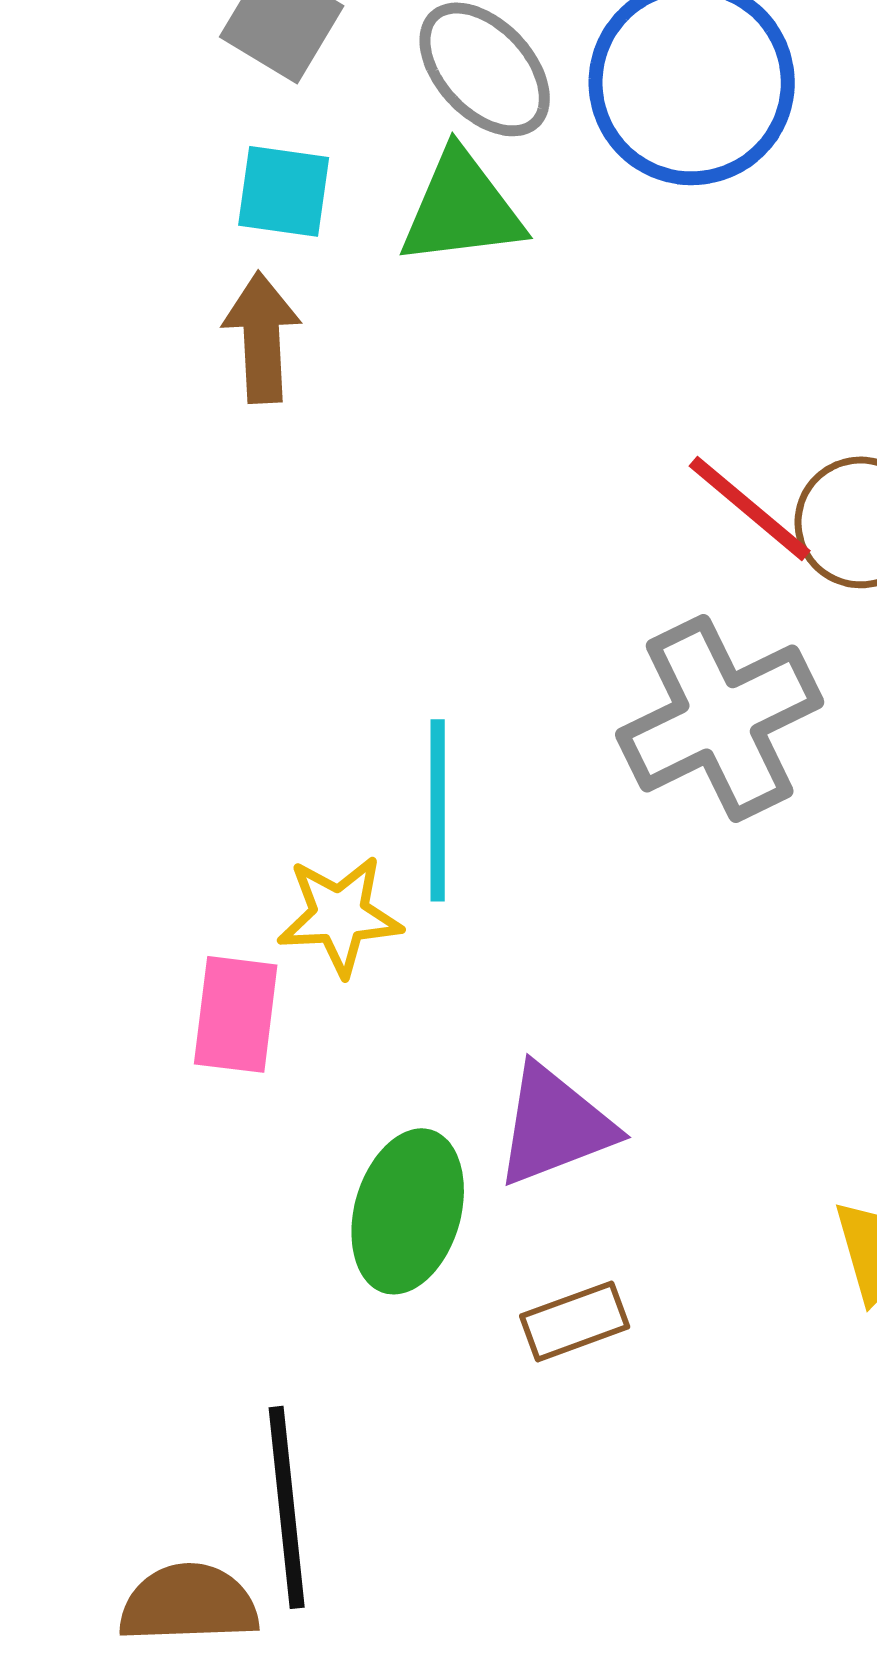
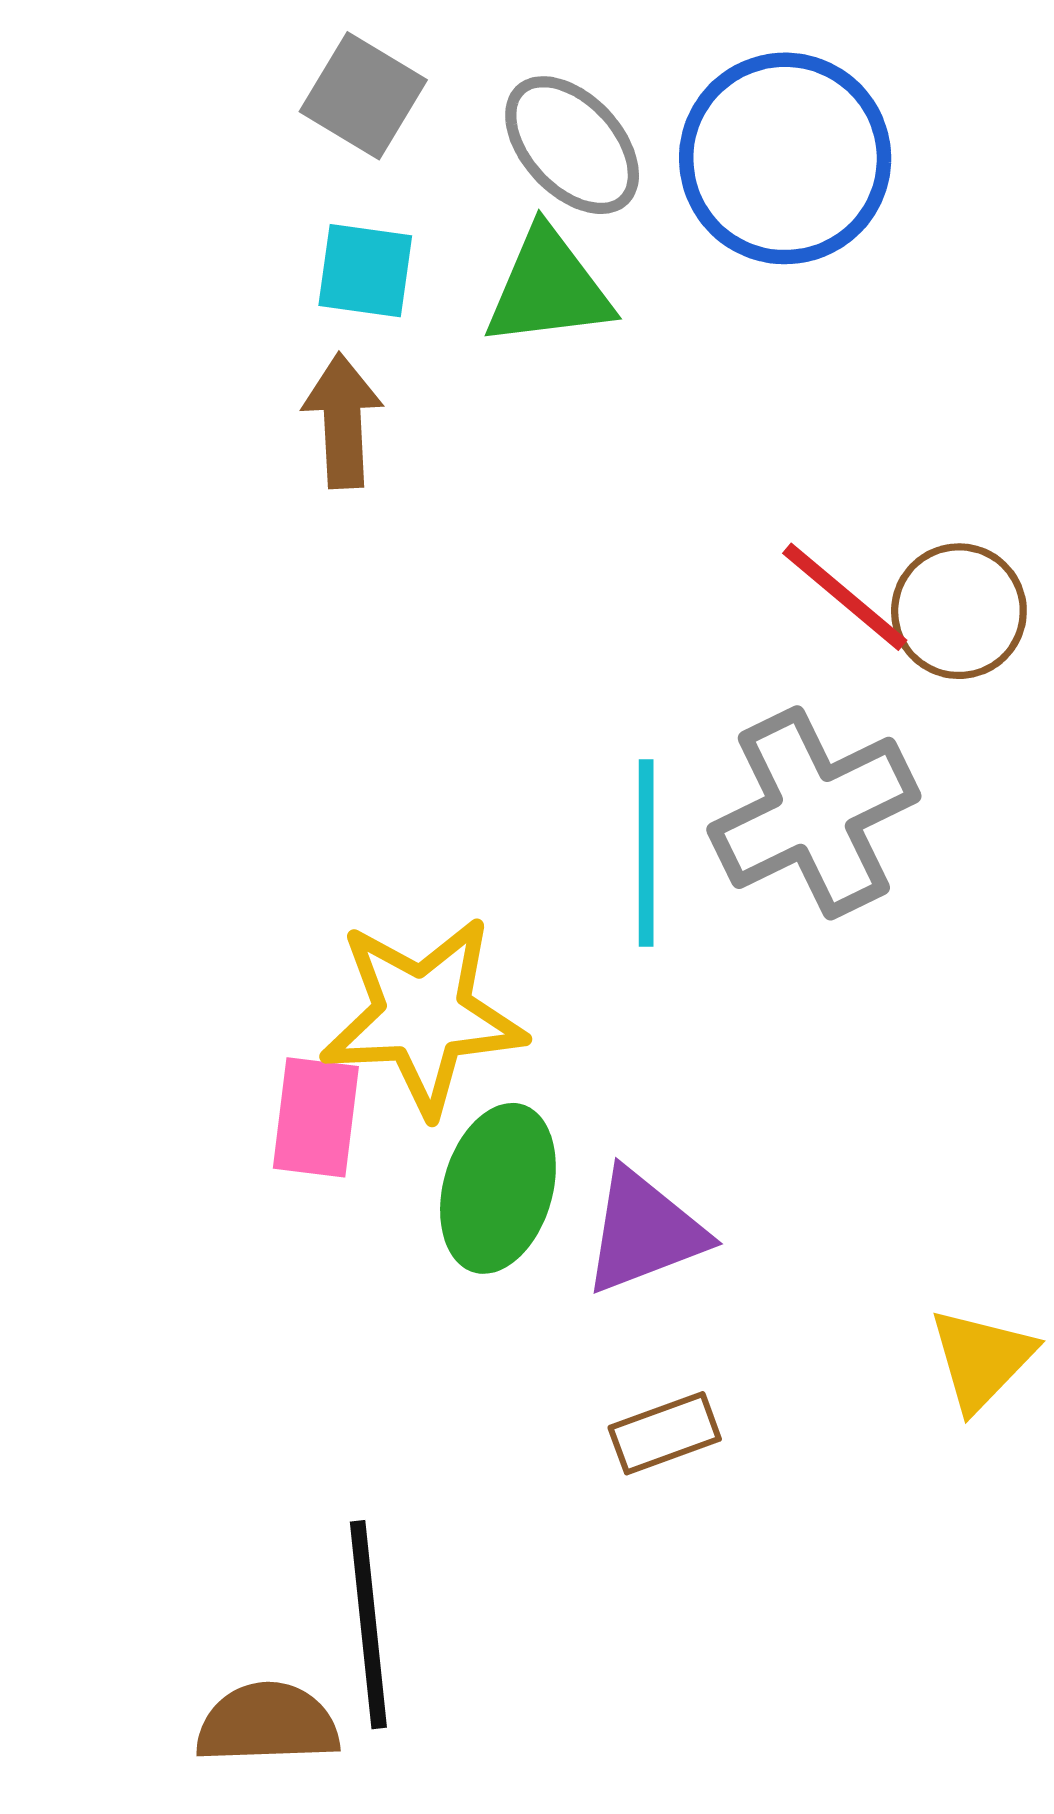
cyan line: (438, 810) -> (646, 853), moved
yellow star: (340, 915) -> (423, 1016), size x1.6
green ellipse: (408, 1211) -> (498, 1188), moved

